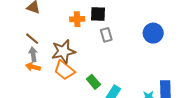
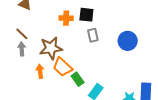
blue circle: (153, 33) -> (128, 41), moved
orange arrow: (33, 67) -> (40, 71), moved, turned 64
orange trapezoid: (64, 70) -> (62, 67), moved

